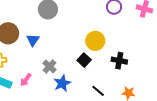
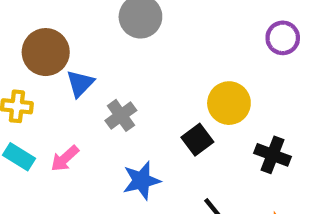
blue triangle: (33, 40) -> (80, 83), moved
gray cross: (50, 66) -> (121, 115), moved

